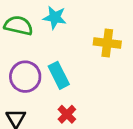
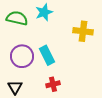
cyan star: (55, 17) -> (44, 12), turned -30
red cross: (67, 114) -> (53, 84), turned 32

